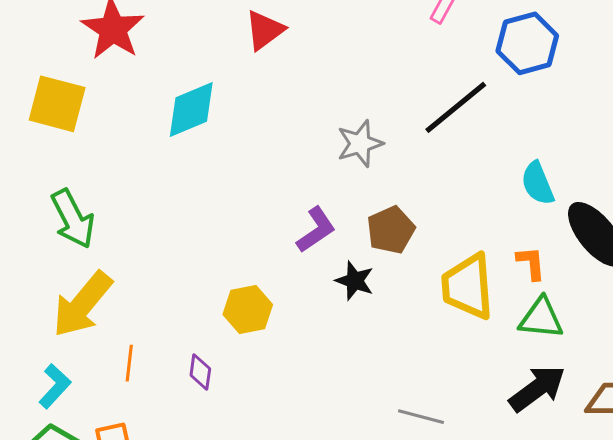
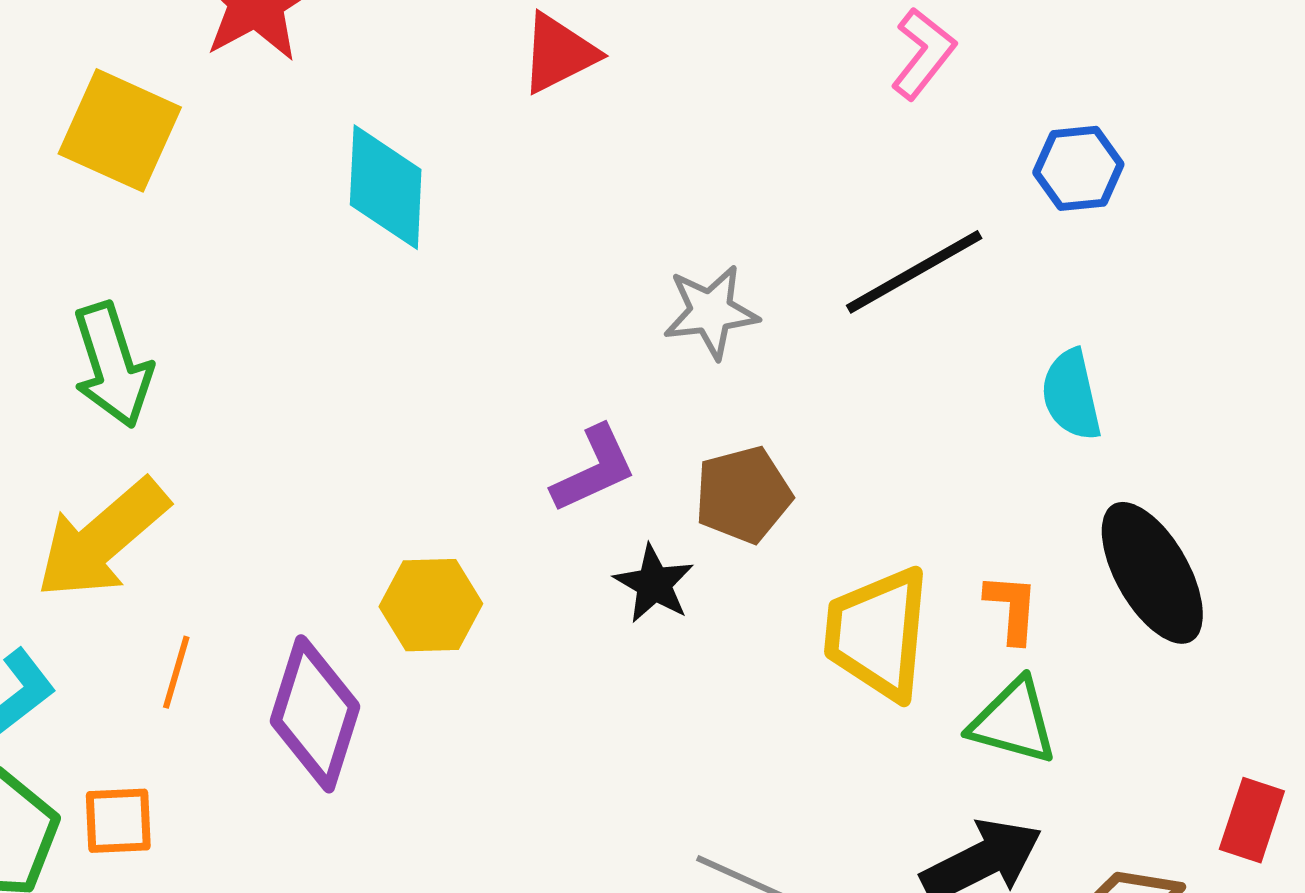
blue hexagon: (527, 43) -> (1078, 168), size x0.7
cyan diamond: (191, 110) -> (386, 187), turned -74
cyan semicircle: (538, 183) -> (1071, 395), moved
purple diamond: (200, 372) -> (315, 714), size x2.0

